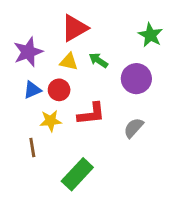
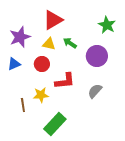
blue triangle: (32, 90) -> (14, 64), moved
yellow star: (51, 121) -> (41, 95), moved

